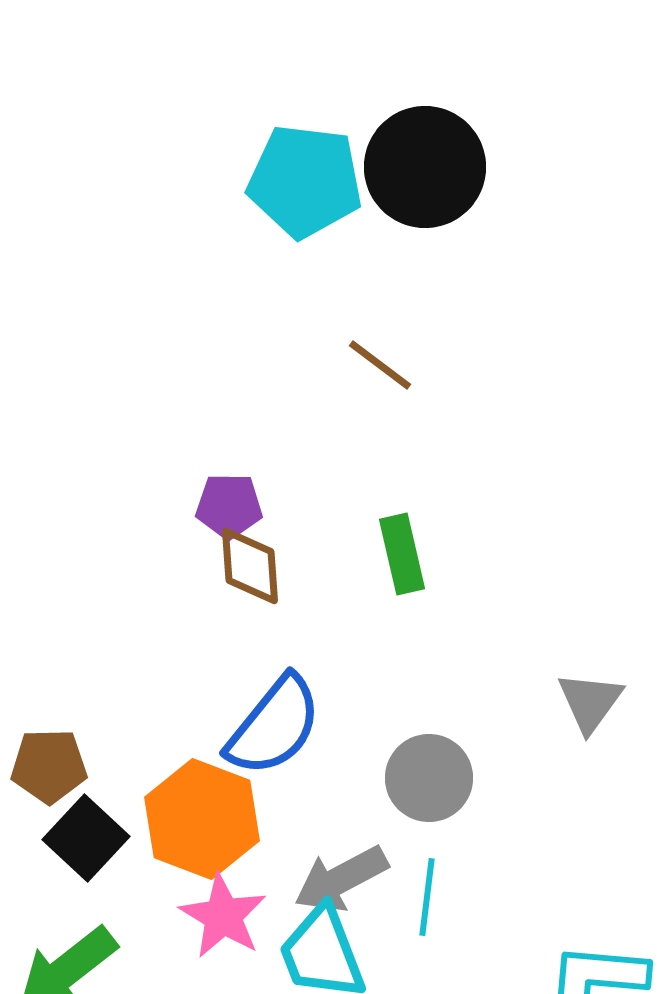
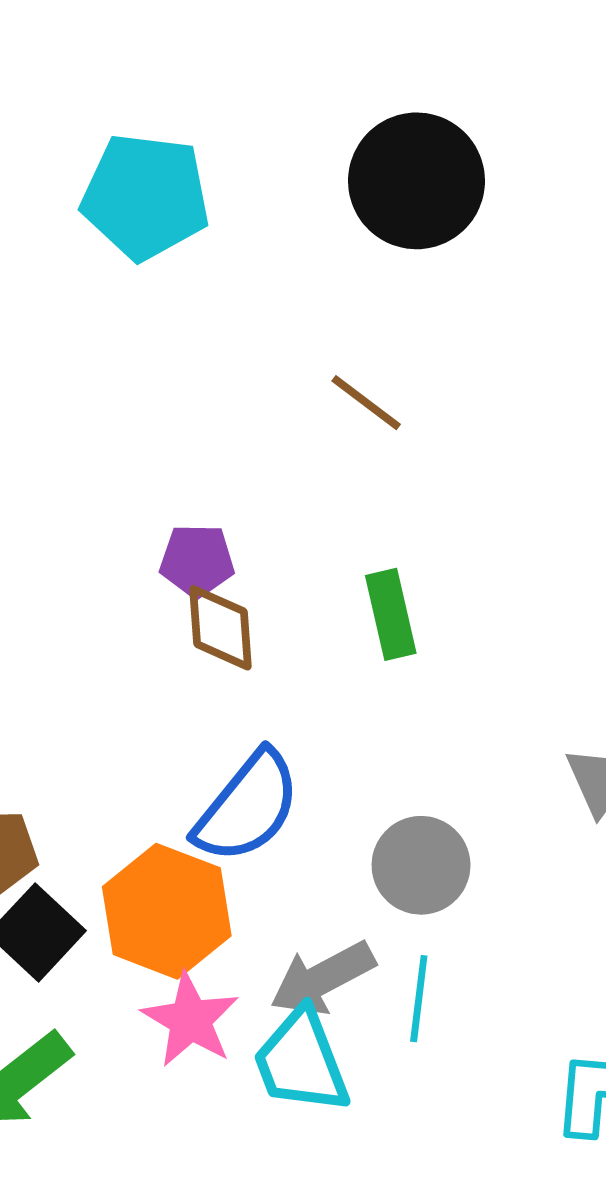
cyan pentagon: (305, 181) -> (145, 197), moved

